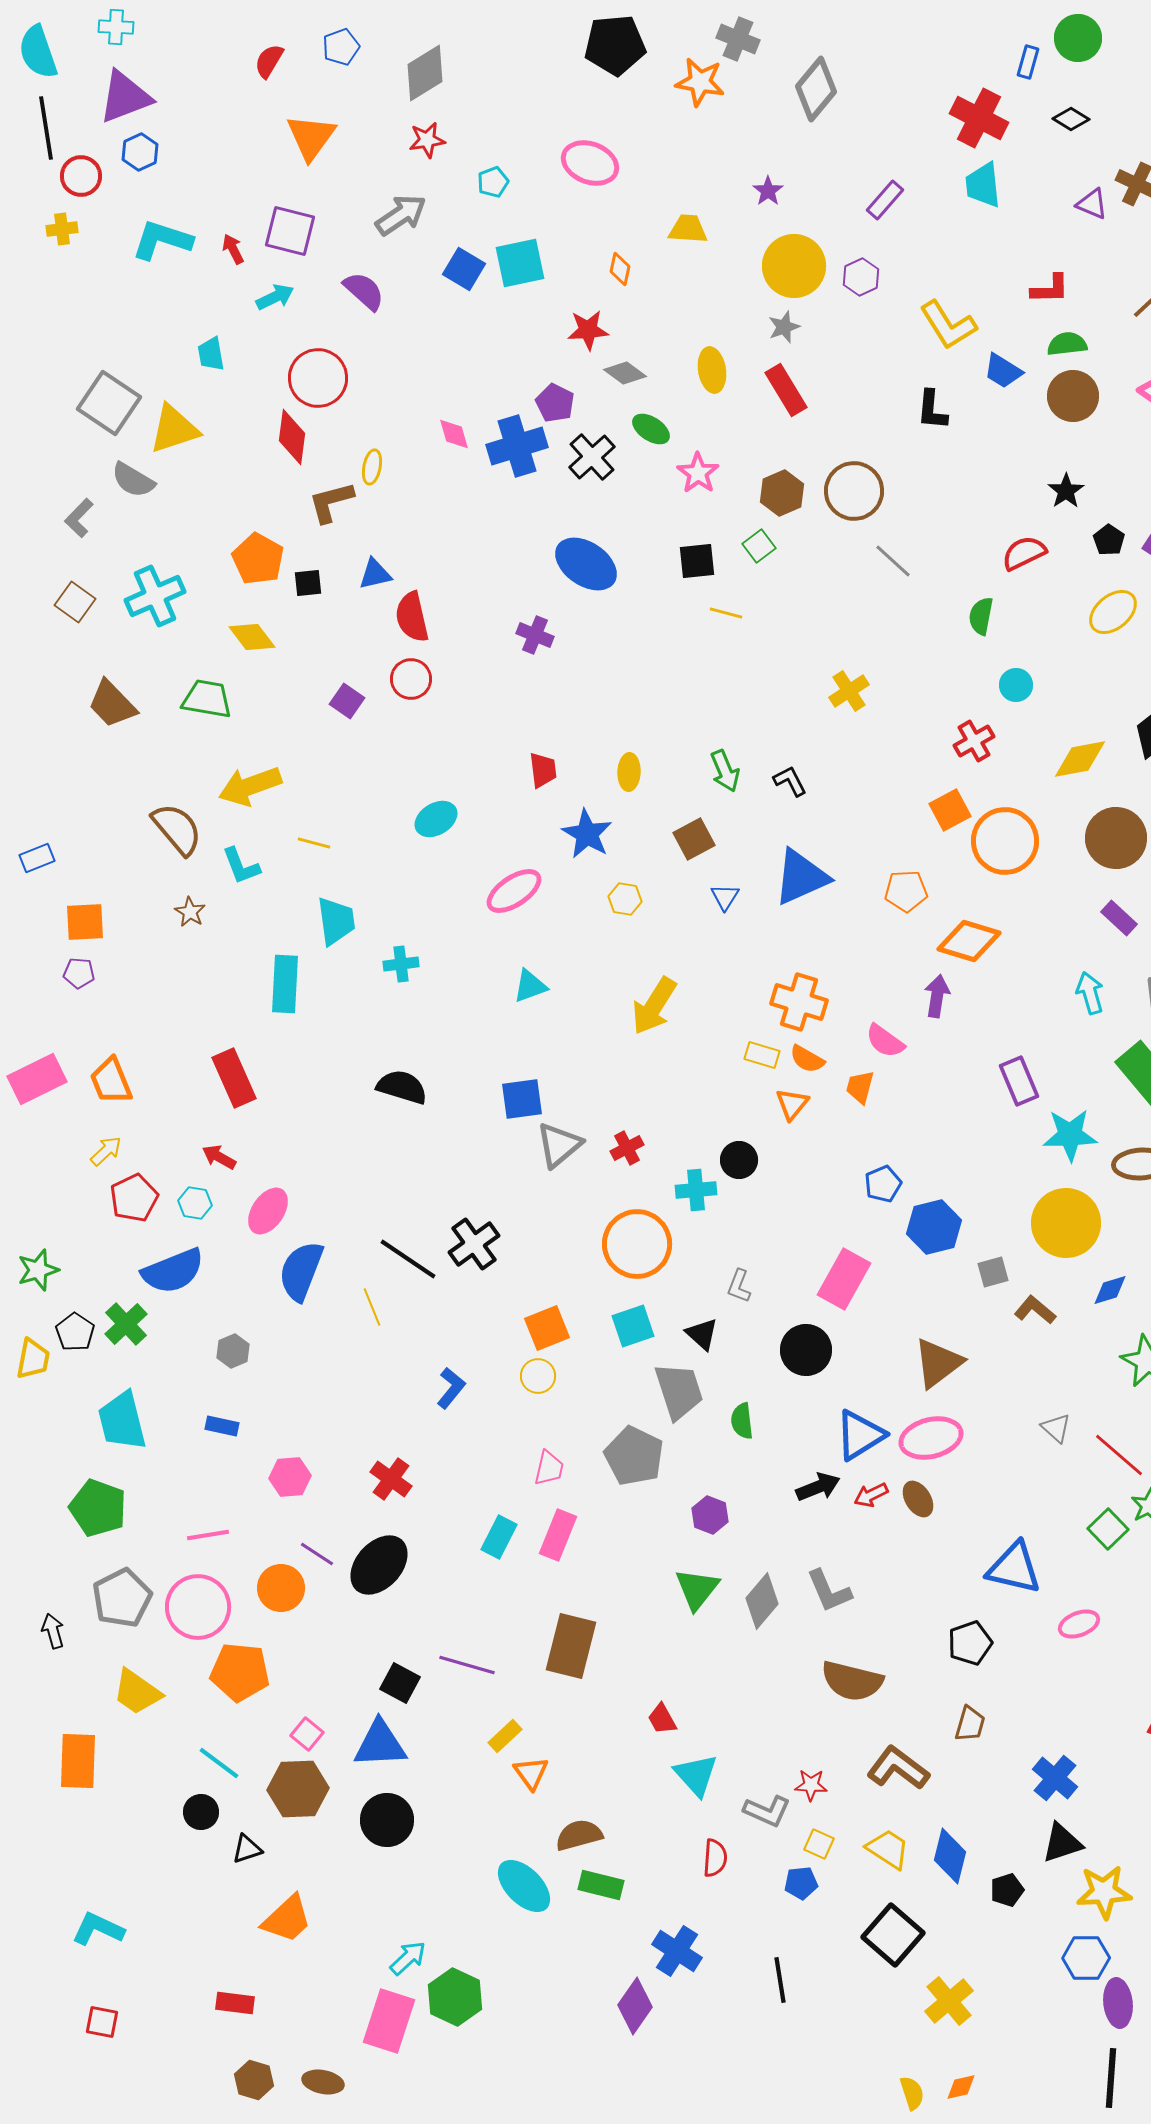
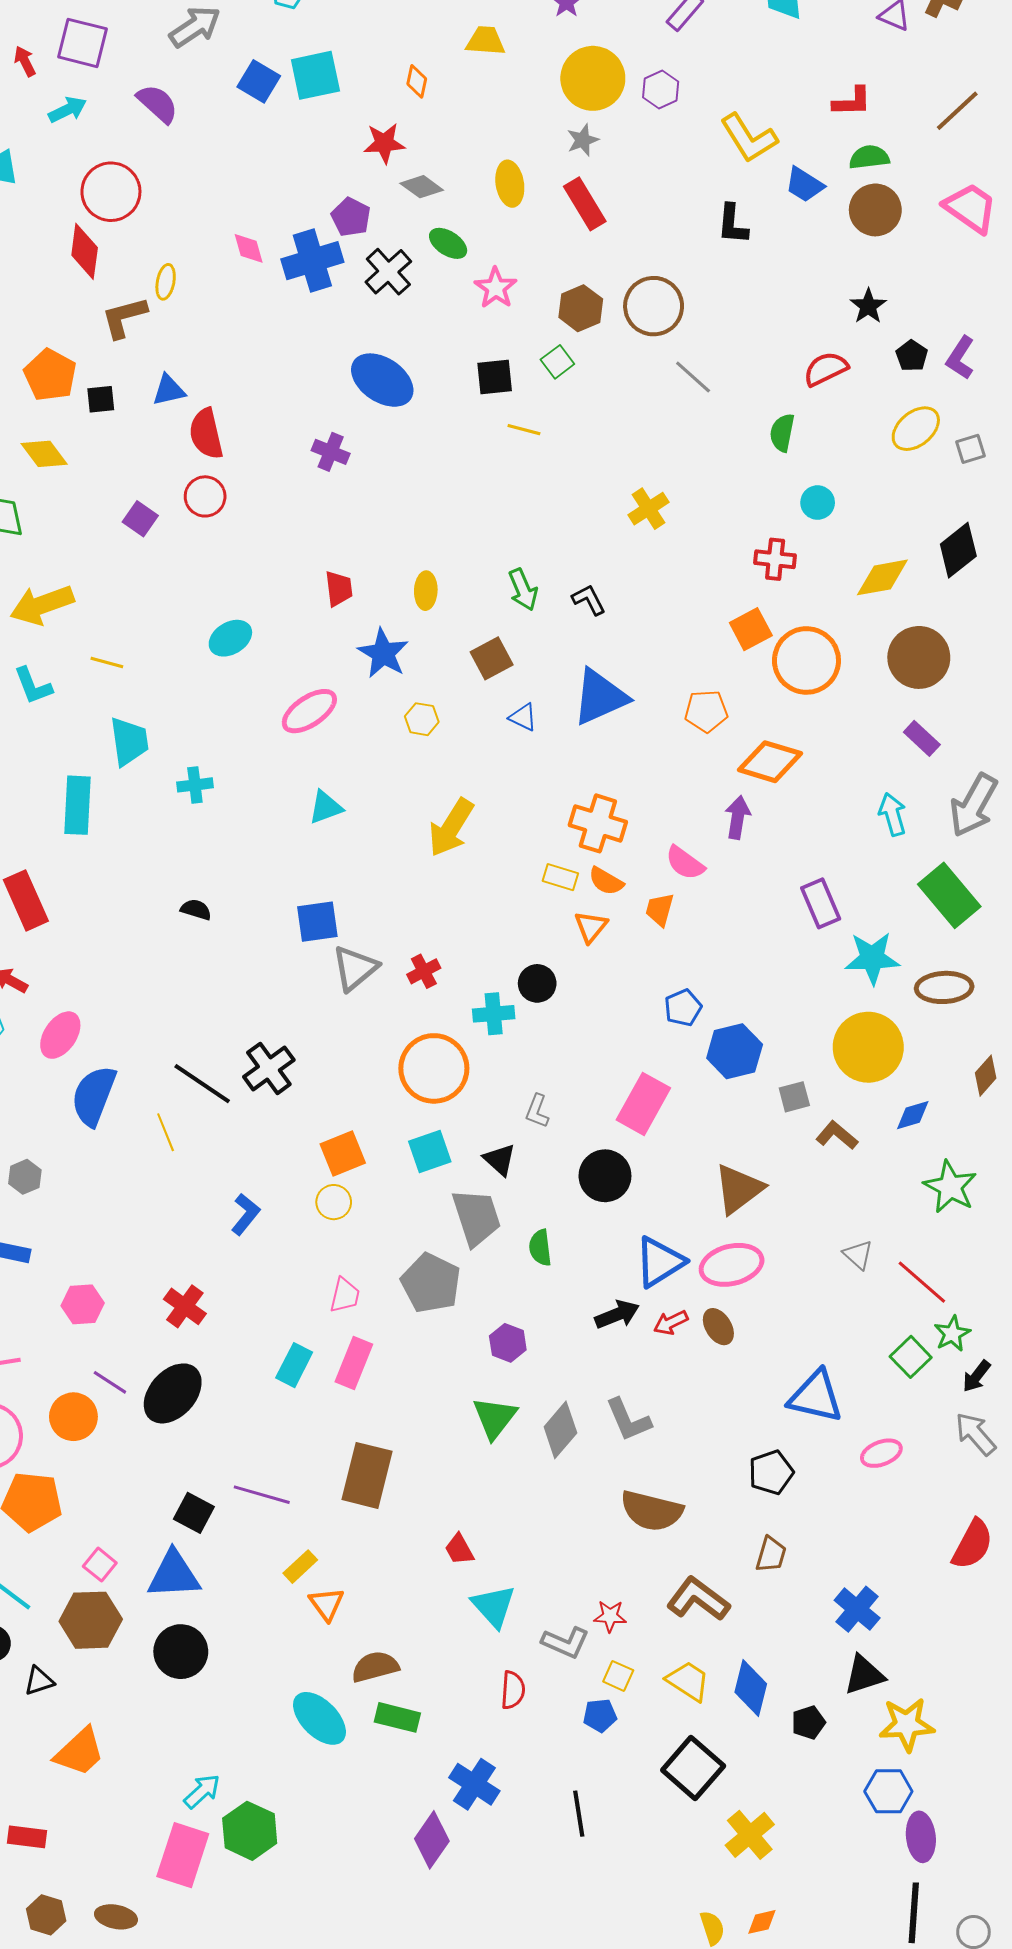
red cross: (974, 741) -> (775, 559), turned 36
blue triangle: (725, 897) -> (523, 717), turned -36
black semicircle: (402, 1087) -> (196, 910), size x0.6

